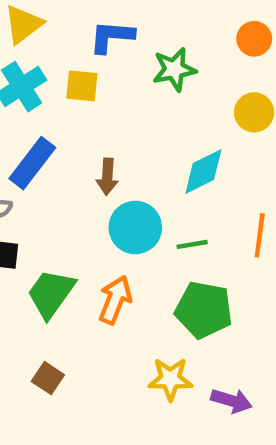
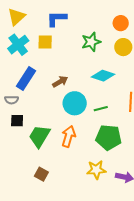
orange circle: (254, 39) -> (121, 23), moved
green star: (174, 69) -> (91, 42), moved
cyan diamond: (203, 172) -> (103, 76), turned 50
brown arrow: (107, 177) -> (60, 82), turned -119

